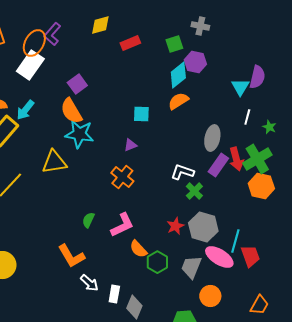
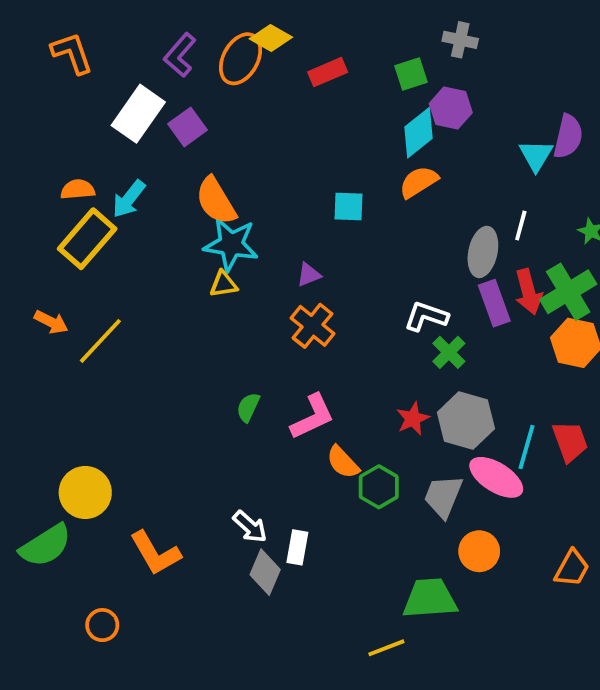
yellow diamond: (100, 25) -> (271, 38), turned 45
orange ellipse: (34, 43) -> (241, 59), moved
purple square: (77, 84) -> (188, 127), moved
white line: (247, 117) -> (521, 225), moved
purple triangle: (130, 145) -> (309, 275), moved
yellow triangle: (54, 162) -> (223, 284), moved, size x0.6
purple rectangle: (218, 165) -> (494, 303), turned -55
orange L-shape: (71, 256) -> (155, 553), moved
red trapezoid: (250, 256) -> (570, 441), moved
gray diamond: (134, 307) -> (265, 572), moved

